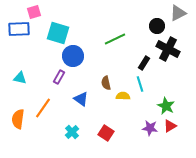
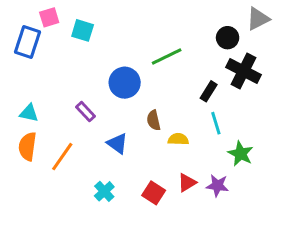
blue rectangle: (19, 29) -> (27, 42), turned -70
cyan square: (58, 33) -> (83, 30), moved, size x0.7
blue circle: (73, 56) -> (125, 83), moved
purple rectangle: (59, 77) -> (85, 112), turned -72
cyan line: (140, 84) -> (216, 123), moved
orange semicircle: (18, 119) -> (27, 146), moved
red triangle: (170, 126) -> (187, 183), moved

